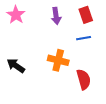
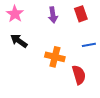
blue line: (84, 38) -> (89, 45), moved
black arrow: (16, 66) -> (19, 41), moved

